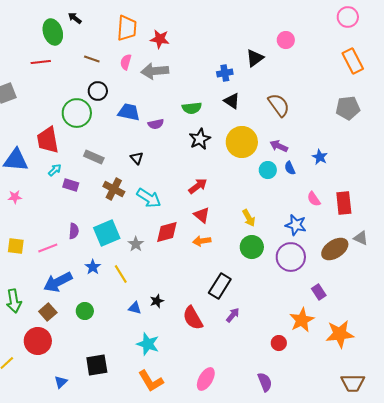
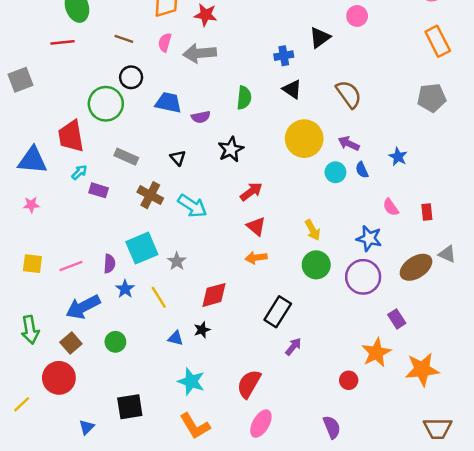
green semicircle: (192, 108) -> (244, 98), turned -78
black star: (200, 139) -> (231, 149), moved
red rectangle: (344, 203) -> (427, 212), size x0.6
purple semicircle: (74, 231) -> (109, 264), moved
red diamond: (167, 232) -> (214, 295), moved
red semicircle: (193, 318) -> (249, 384), moved, turned 60

